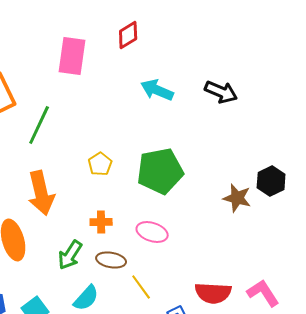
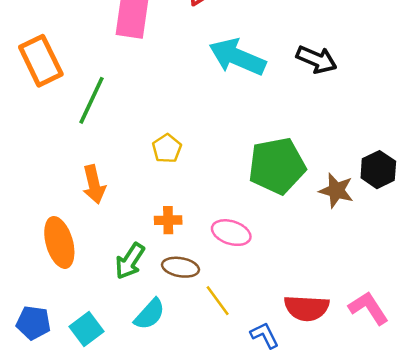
cyan arrow: (157, 90) -> (237, 57), size x1.4
green pentagon: (160, 171) -> (277, 166), moved
orange arrow: (41, 193) -> (94, 184), size x0.7

